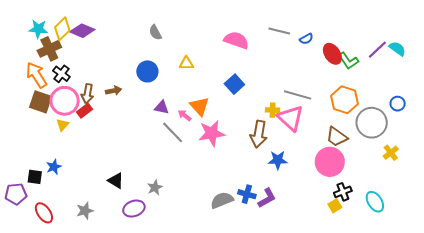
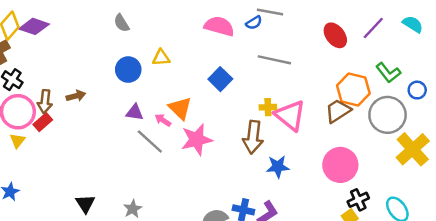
blue semicircle: (306, 39) -> (254, 23), moved
purple line: (377, 50) -> (373, 28), moved
green L-shape: (348, 61) -> (388, 73), moved
blue circle: (147, 71) -> (128, 70), moved
gray line: (298, 95) -> (274, 60), moved
brown trapezoid: (337, 137) -> (338, 111), moved, turned 115
yellow cross: (391, 153) -> (413, 149), size x1.8
black triangle: (116, 181) -> (85, 204), turned 30

